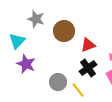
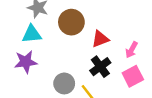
cyan triangle: (17, 41) -> (32, 34), moved, turned 42
purple star: (26, 64) -> (26, 62), turned -30

